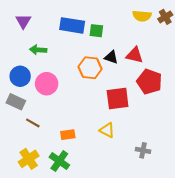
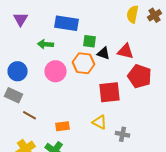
yellow semicircle: (142, 16) -> (132, 14), turned 96
green square: (96, 31) -> (90, 41), moved
green arrow: (38, 50) -> (46, 44), moved
pink circle: (47, 84) -> (56, 71), moved
gray cross: (143, 150) -> (122, 134), moved

